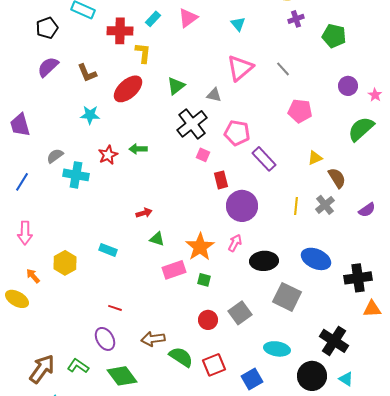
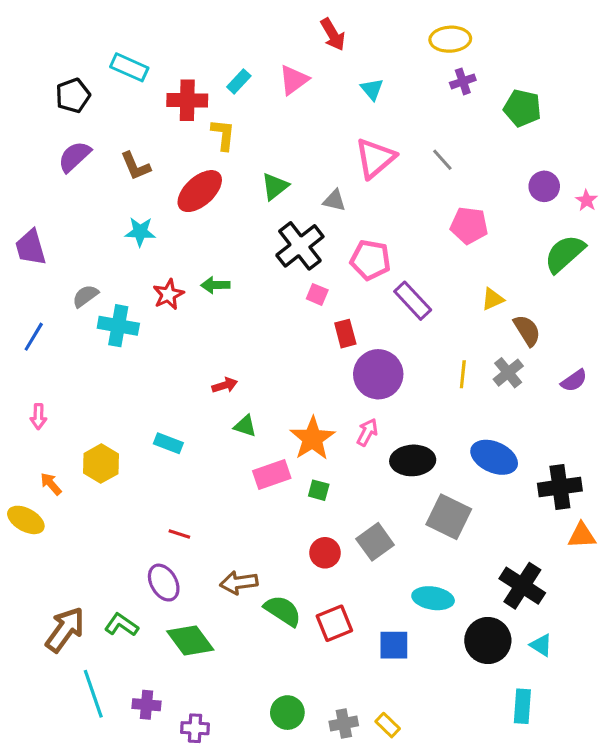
pink arrow: (25, 233) -> (38, 417), size x0.7
blue square: (252, 379) -> (394, 645), turned 30

